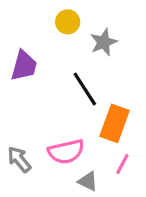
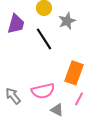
purple trapezoid: (24, 66) -> (16, 24), moved
black line: (85, 89) -> (44, 39), moved

